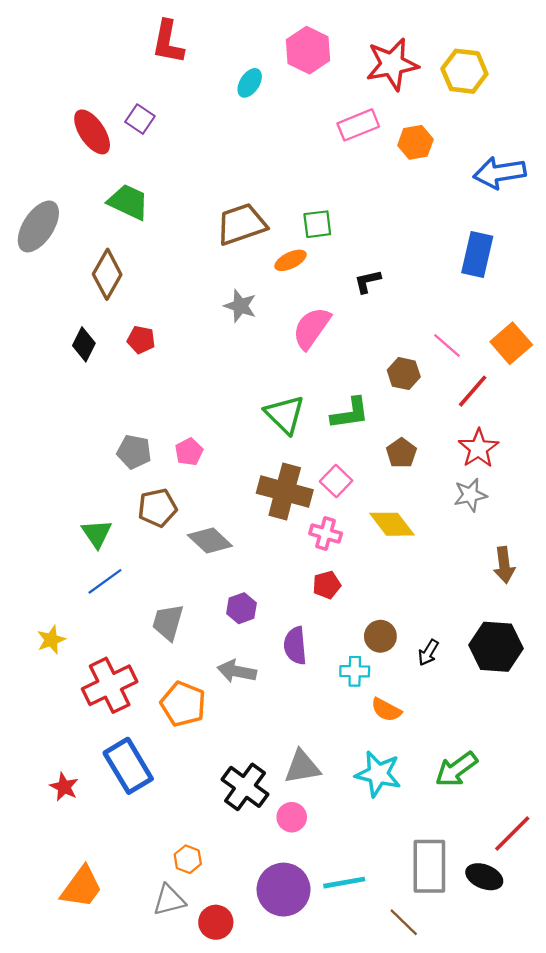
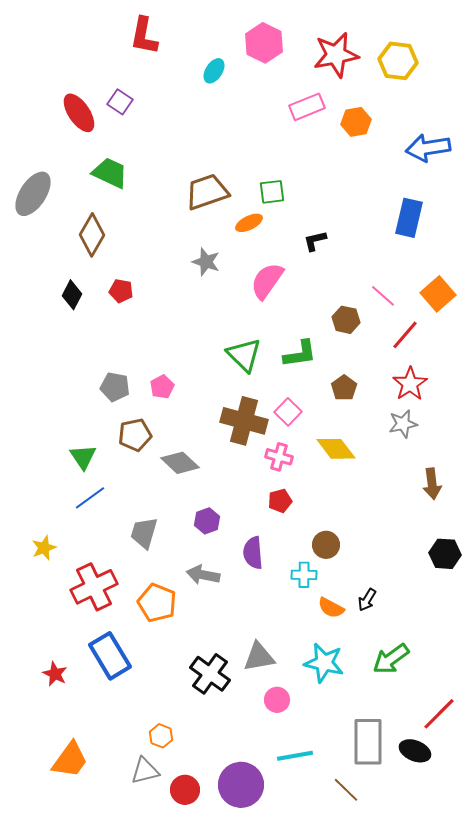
black hexagon: (496, 647) -> (445, 554), moved, size x0.7
black arrow: (428, 653) -> (367, 600), moved
pink circle: (292, 817) -> (277, 700), moved
purple circle: (284, 890) -> (241, 785), moved

